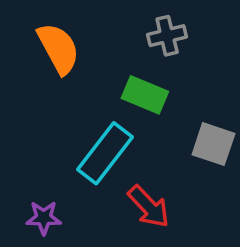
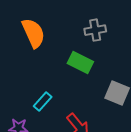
cyan rectangle: (105, 153) -> (43, 102), moved, size x0.6

